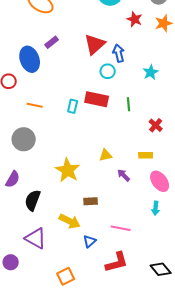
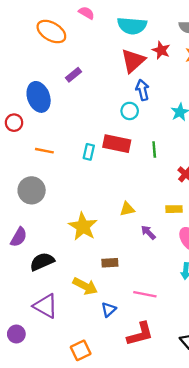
purple rectangle: (52, 42) -> (74, 75), moved
red triangle: (95, 44) -> (133, 61), moved
black semicircle: (33, 200) -> (42, 262), turned 45

